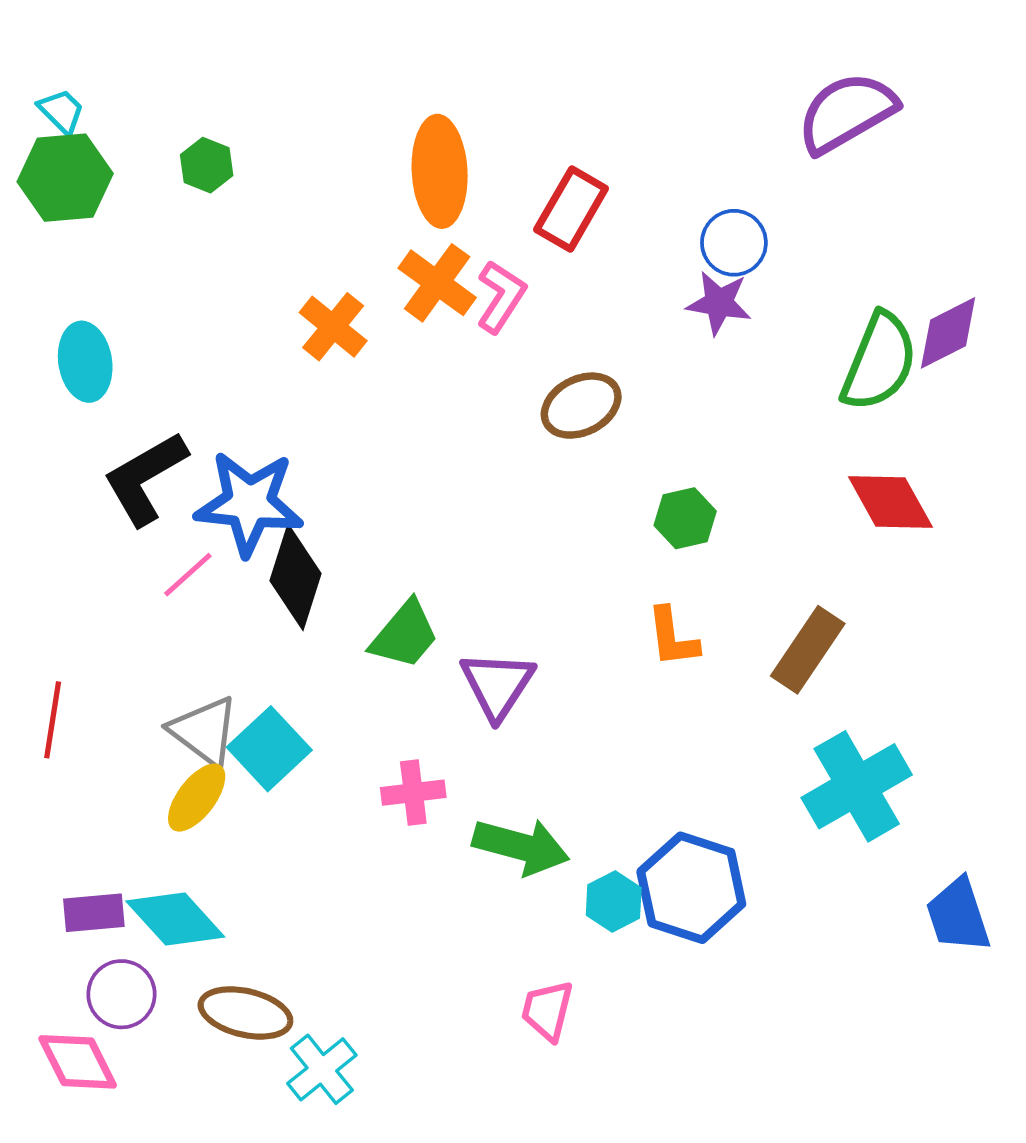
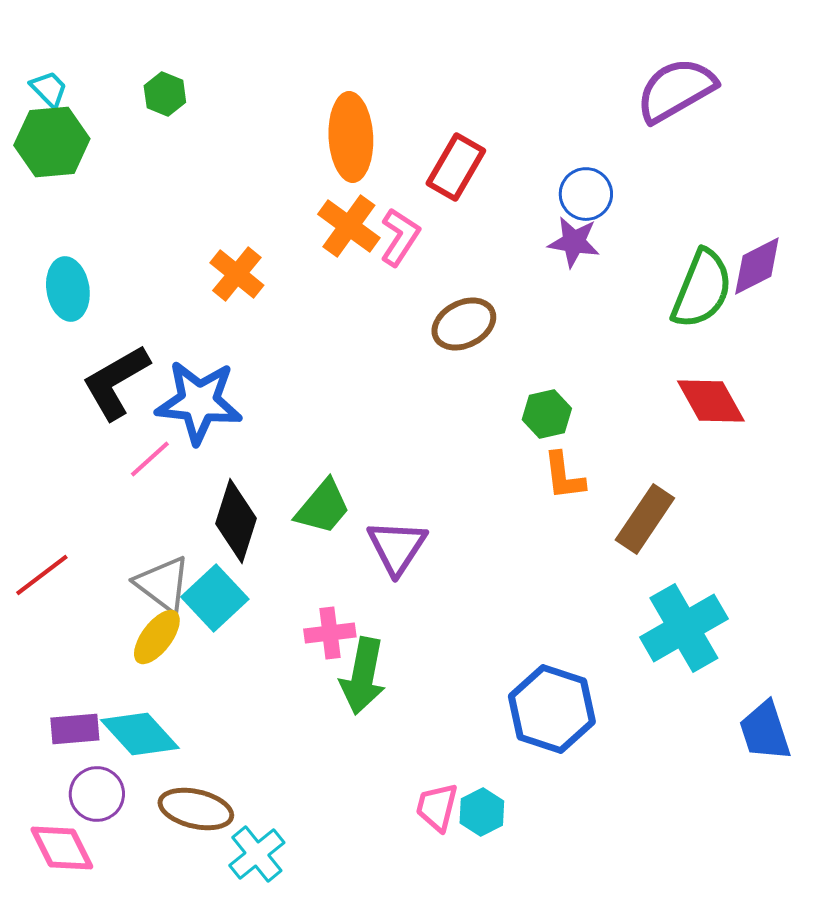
green hexagon: (207, 165) -> (165, 94), moved
orange cross: (333, 327) -> (237, 274), moved
black diamond: (296, 577) -> (236, 521), moved
orange L-shape: (673, 637) -> (564, 476), moved
red line: (53, 720) -> (42, 575), turned 44
green arrow: (521, 846) -> (363, 676), moved, turned 86
cyan hexagon: (614, 902) -> (482, 812), moved

